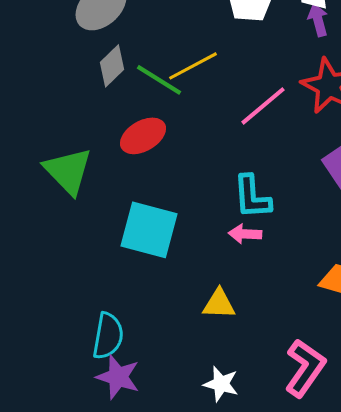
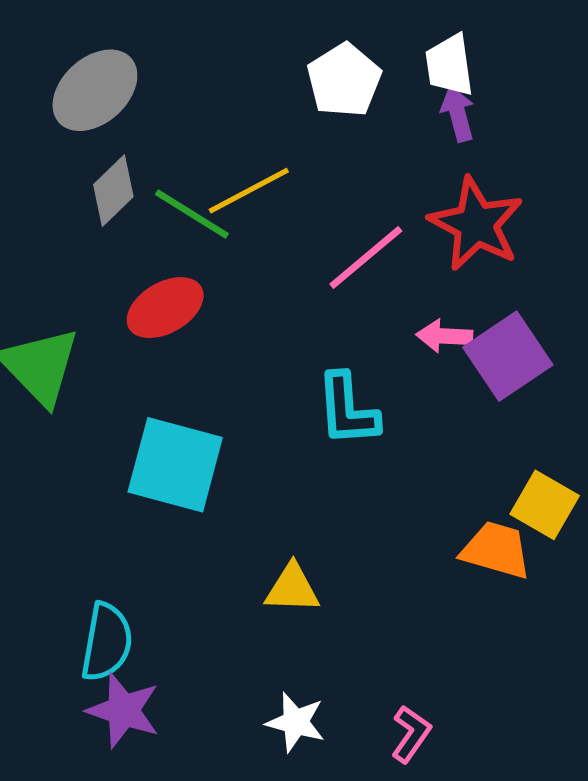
pink arrow: (245, 234) -> (444, 336), moved
pink L-shape: (305, 368) -> (411, 734), moved, size x0.6

